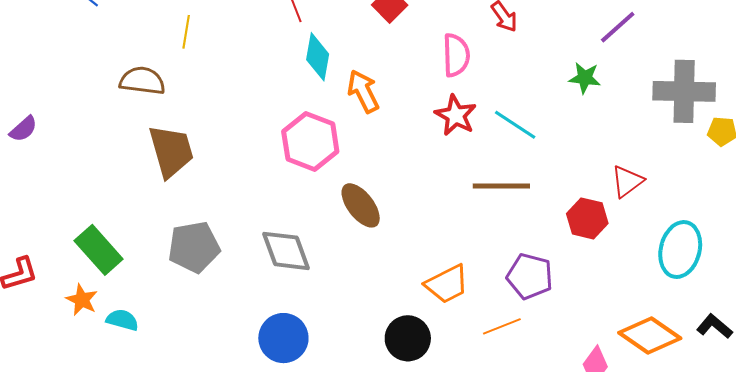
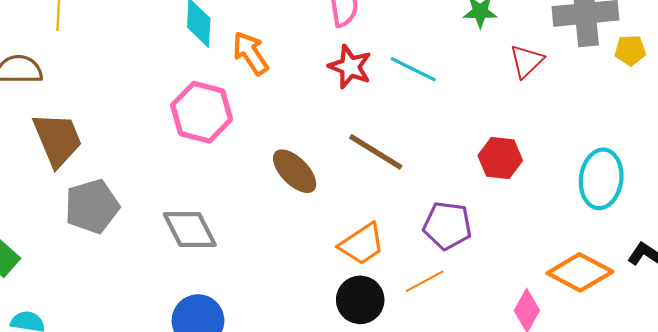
red triangle: (627, 181) -> (527, 61), moved
brown line: (501, 186) -> (376, 152), moved, turned 38
brown ellipse: (361, 205) -> (295, 171), moved
gray pentagon: (194, 247) -> (92, 206), moved
black circle: (408, 338) -> (360, 300), moved

